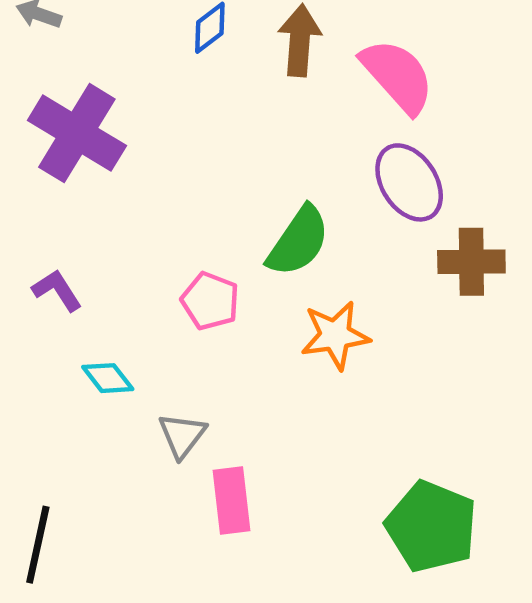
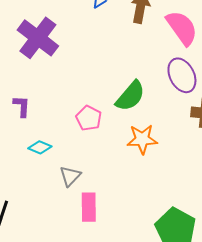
purple L-shape: (57, 290) -> (22, 106), turned 30
cyan diamond: (108, 378) -> (40, 147), turned -35

